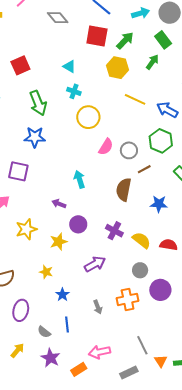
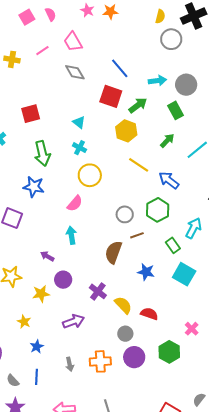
green arrow: (152, 62) -> (167, 141), moved
pink semicircle: (106, 147) -> (75, 203), moved
gray circle: (140, 270) -> (125, 334), moved

